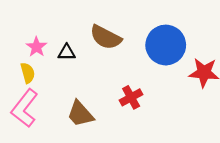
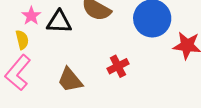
black triangle: (67, 52) -> (59, 22), size x1.5

